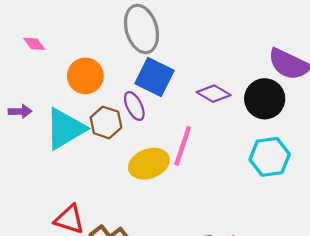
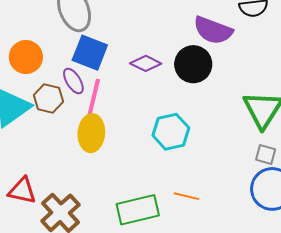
pink line: (183, 146) -> (94, 97), moved
cyan hexagon: (270, 157) -> (171, 132), moved
yellow ellipse: (149, 164) -> (91, 133), turned -60

